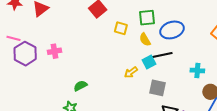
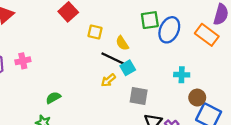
green square: (147, 18) -> (150, 20), moved
blue ellipse: (172, 30) -> (169, 30), moved, turned -45
black line: (162, 55) -> (113, 58), moved, turned 40

